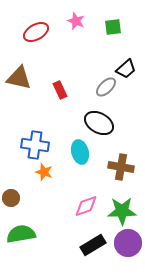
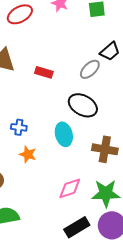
red rectangle: (60, 90) -> (44, 72), turned -48
blue cross: (35, 145) -> (19, 127), size x0.6

